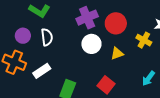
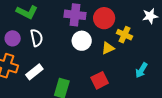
purple cross: (87, 18) -> (75, 15), turned 35
yellow cross: (144, 40) -> (125, 35), moved
red square: (106, 85) -> (100, 80), turned 30

